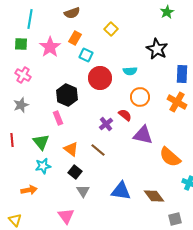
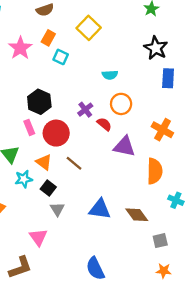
yellow square: (111, 29) -> (89, 28), size x1.5
black star: (157, 49) -> (156, 48), moved
red circle: (100, 78) -> (56, 133), moved
orange cross: (177, 102) -> (162, 130), moved
purple cross: (106, 124) -> (85, 110), moved
orange semicircle: (170, 157) -> (155, 171), turned -130
cyan star: (43, 166) -> (24, 179), moved

